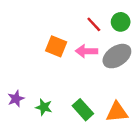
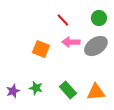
red line: (94, 24) -> (63, 20), moved
orange square: (56, 46) -> (41, 49), moved
purple star: (16, 99) -> (13, 91), moved

